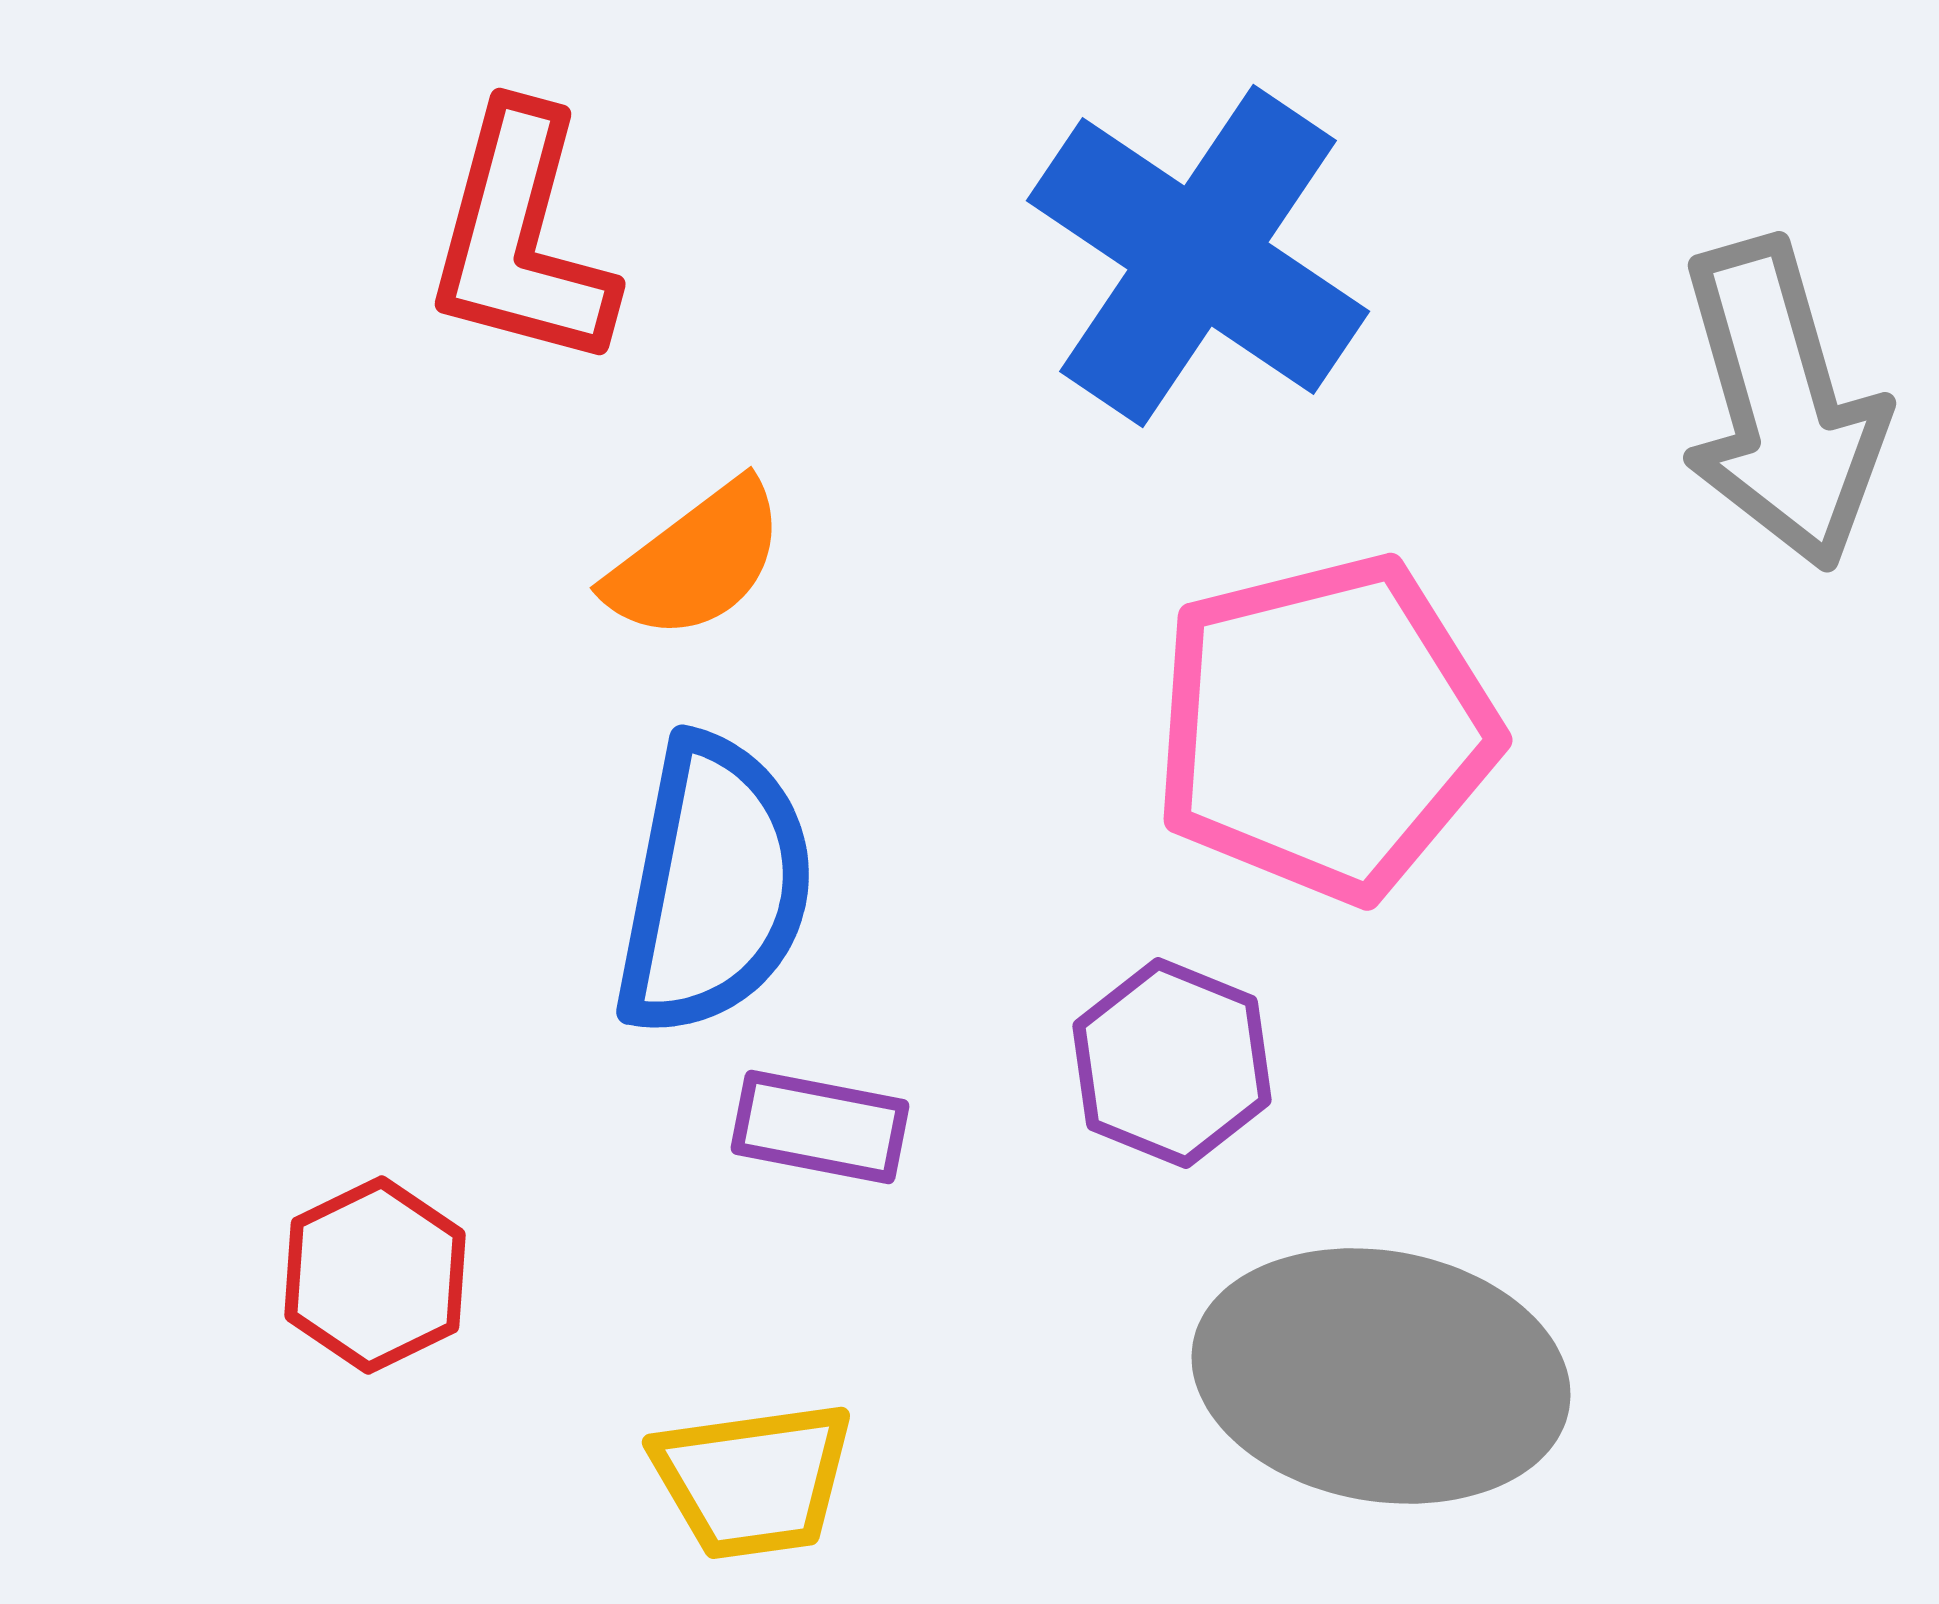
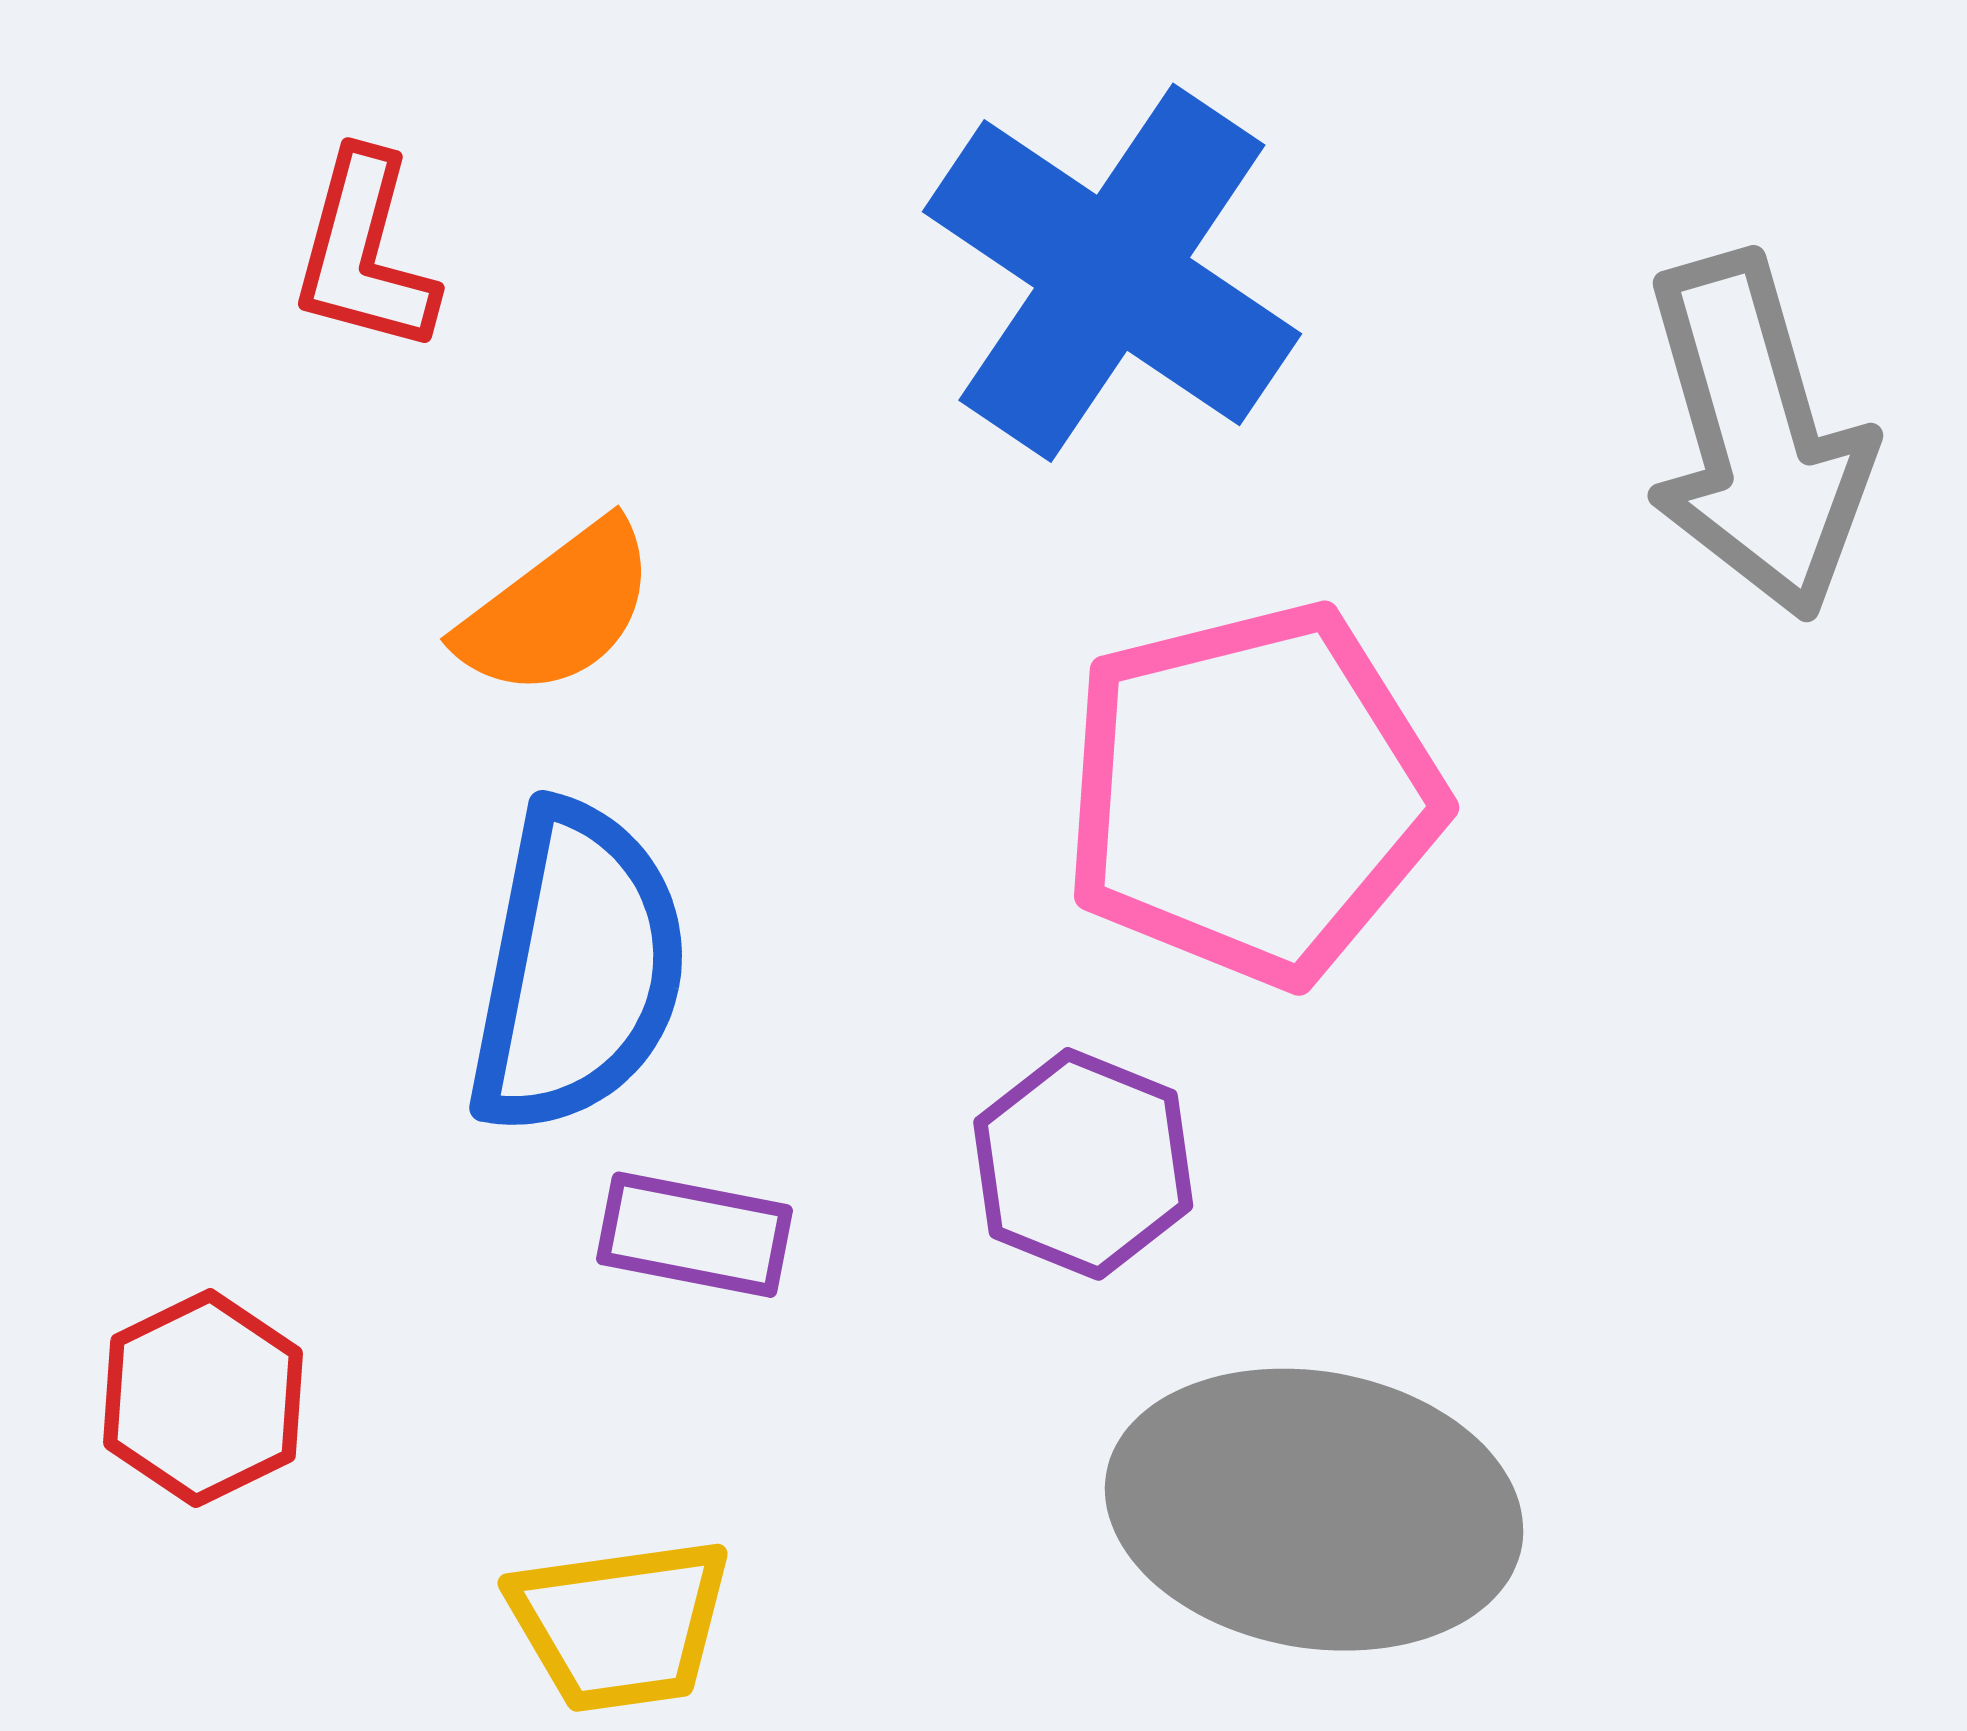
red L-shape: (521, 238) -> (364, 253), size x0.7

